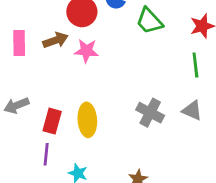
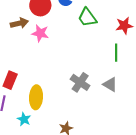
yellow ellipse: (87, 120) -> (36, 97), moved

